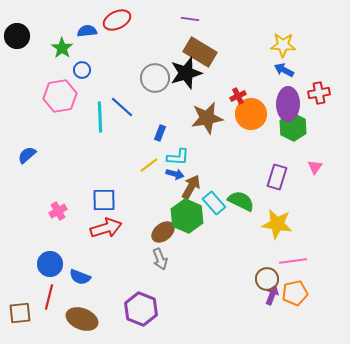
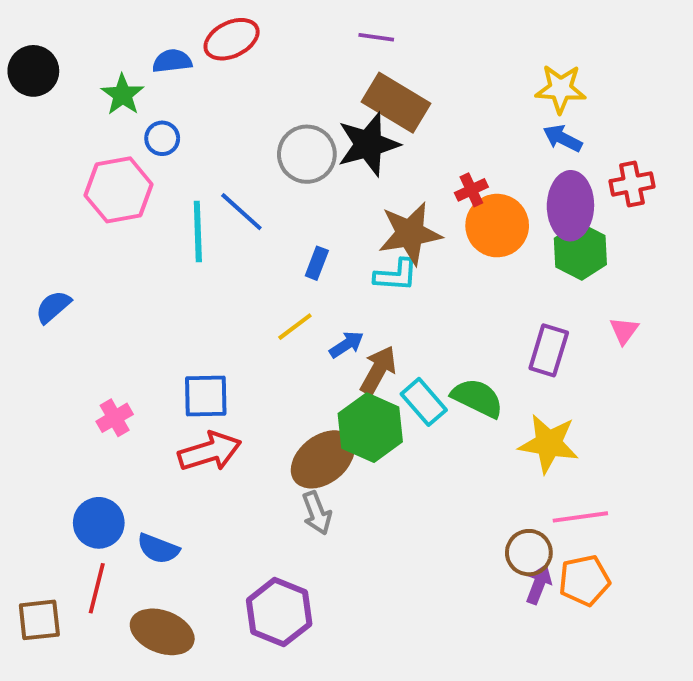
cyan L-shape: (178, 157) -> (396, 275), moved
blue arrow: (175, 174) -> (346, 344), turned -48
brown ellipse: (163, 232) -> (323, 459), size x1.4

